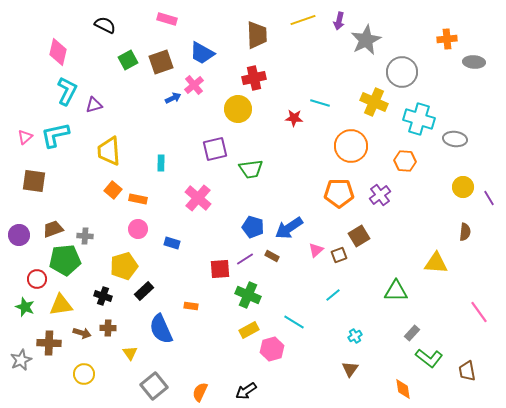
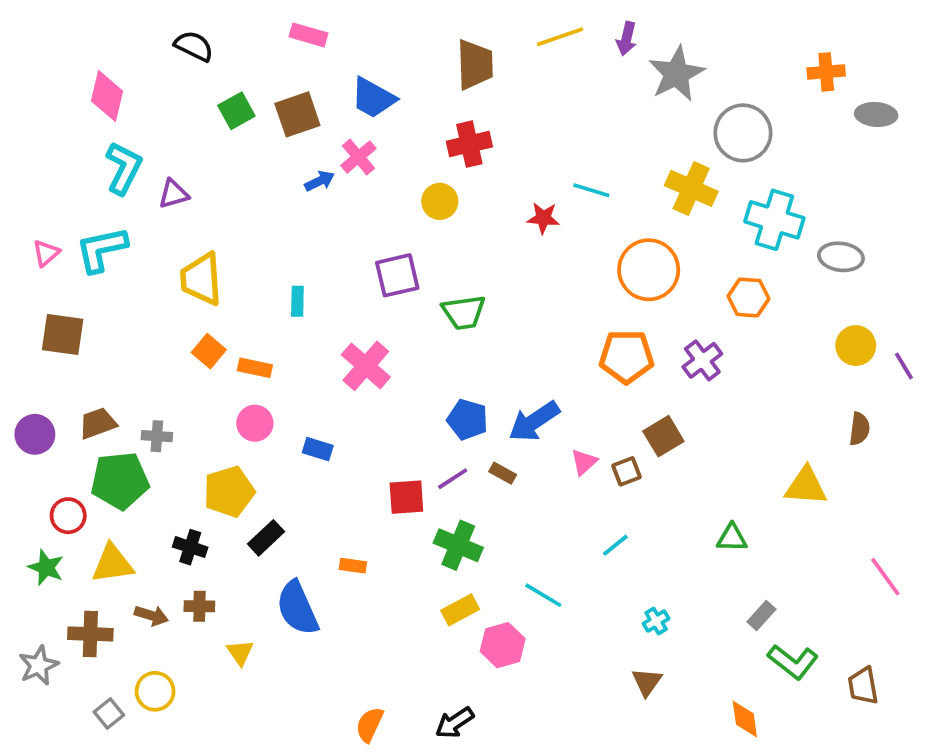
yellow circle: (238, 109) -> (440, 201), size x0.7
green triangle: (396, 291) -> (732, 538), size x0.7
gray square: (154, 386) -> (109, 713), moved, size x0.6

